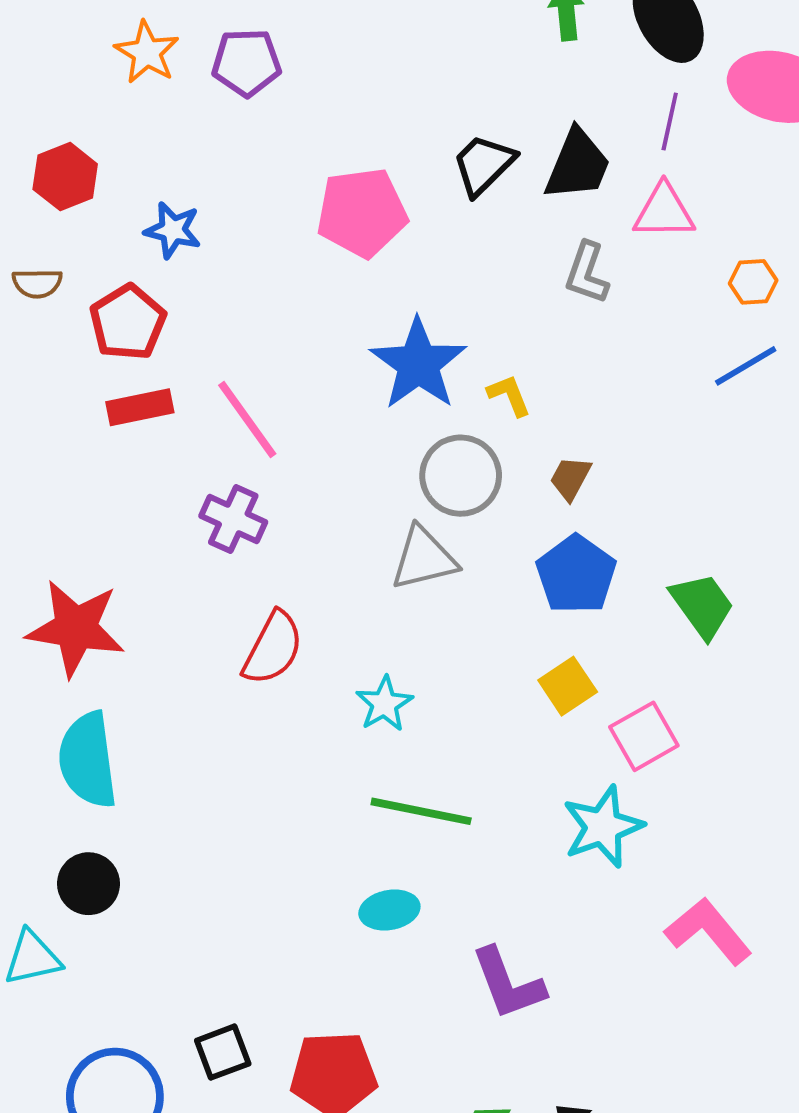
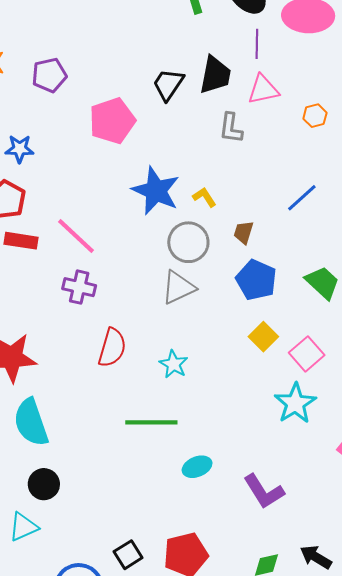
purple pentagon: (246, 63) -> (49, 75), moved
blue line: (746, 366) -> (302, 198), moved
red rectangle: (140, 407) -> (21, 241), turned 32
green line: (421, 811) -> (151, 422), moved

